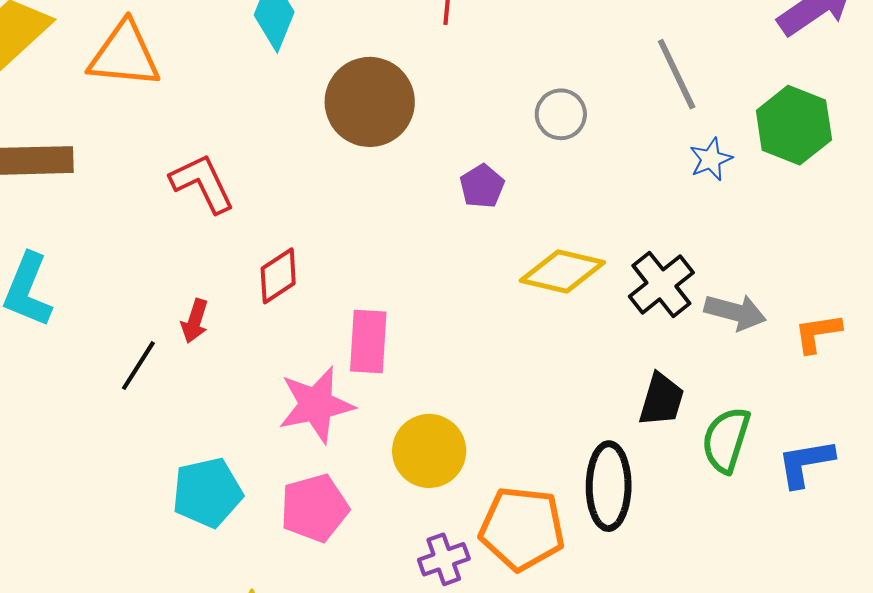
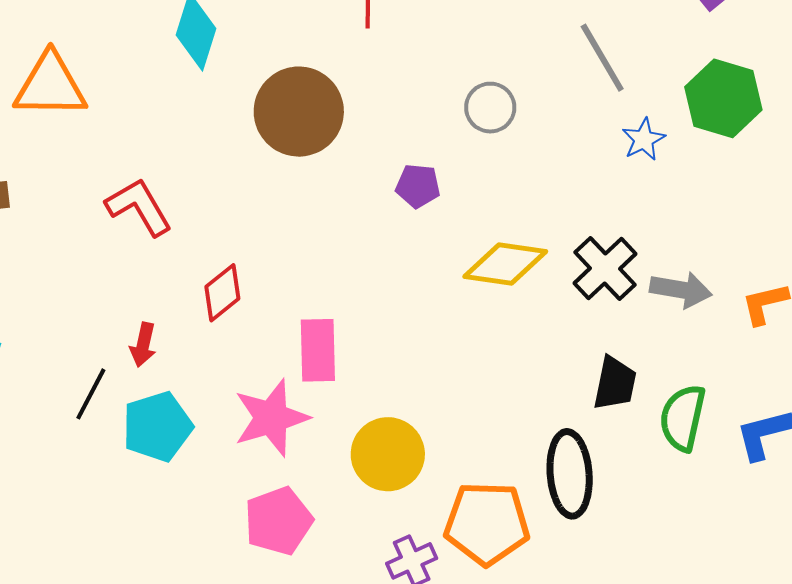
purple pentagon: (482, 186) -> (418, 186), turned -30
cyan pentagon: (207, 493) -> (157, 427), moved

